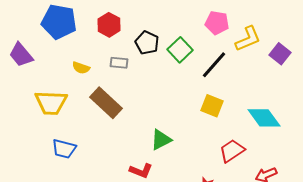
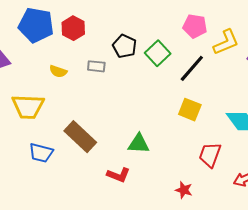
red hexagon: (109, 25) -> (73, 28), moved
brown rectangle: (106, 103) -> (80, 137), moved
green triangle: (161, 140) -> (139, 144), turned 30
red trapezoid: (232, 151) -> (210, 155), turned -36

